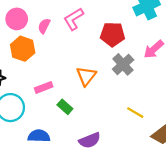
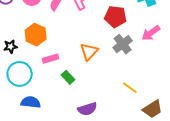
orange hexagon: (23, 49) -> (36, 35), moved
blue semicircle: (39, 136) -> (31, 102), moved

